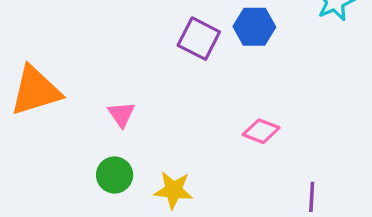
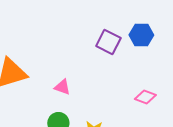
pink triangle: (121, 114) -> (62, 87), turned -36

